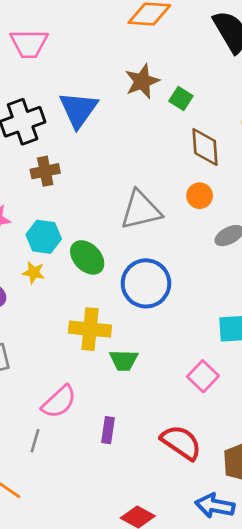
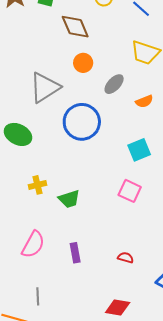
blue circle: (146, 283) -> (82, 122), moved
yellow cross: (90, 329) -> (37, 185), size x0.6
gray line: (35, 441) -> (38, 296), moved
red semicircle: (181, 442) -> (126, 258), moved, size x0.5

